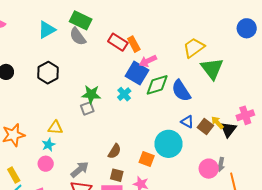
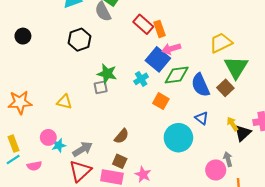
black hexagon: (48, 73) -> (79, 40), moved
brown square: (205, 127) -> (225, 88), moved
cyan star: (49, 145) -> (59, 145), moved
orange square: (147, 159) -> (161, 101), moved
gray arrow: (221, 164) -> (228, 159), moved, turned 144

